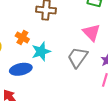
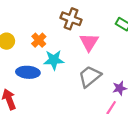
pink triangle: (92, 33) -> (89, 42), moved

